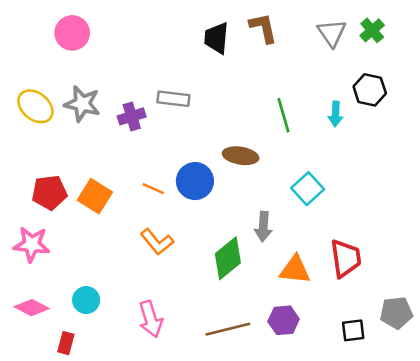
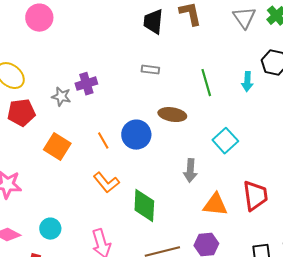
gray rectangle: (173, 99) -> (150, 70), moved, size x0.7
gray star: (82, 104) -> (61, 97), moved, size x0.7
orange line: (153, 189) -> (103, 141), turned 36
red pentagon: (49, 192) -> (21, 113), moved
green diamond: (228, 258) -> (144, 206), moved, turned -48

